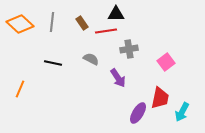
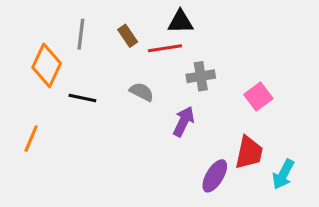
orange diamond: (20, 24) -> (47, 65), moved, turned 72
purple arrow: (118, 78) -> (184, 121), turned -120

